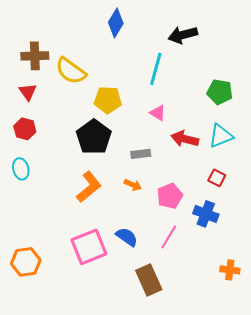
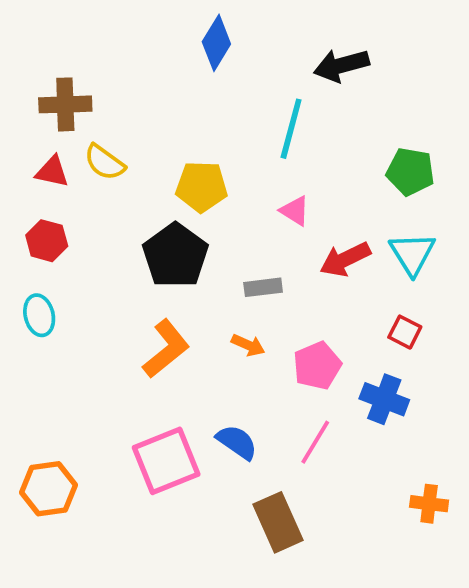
yellow semicircle: (71, 71) -> (104, 162), moved, size x0.7
red triangle: (28, 92) -> (52, 172), turned -42
cyan triangle: (221, 136) -> (412, 254), turned -40
red arrow: (185, 139) -> (345, 259), turned -40

